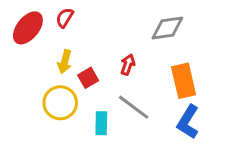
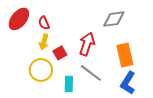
red semicircle: (65, 18) -> (44, 23), moved, turned -56
red arrow: (128, 65) -> (87, 44), size x1.6

